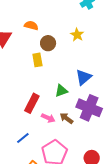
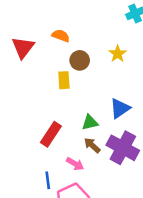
pink arrow: (48, 118) -> (75, 164), moved
brown arrow: (66, 118) -> (92, 145), moved
blue line: (23, 138) -> (48, 180), moved, turned -64

